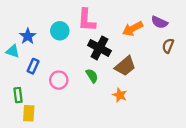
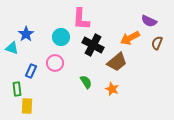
orange arrow: (133, 29) -> (130, 38), moved
cyan circle: (60, 31) -> (61, 37), moved
blue rectangle: (33, 66) -> (31, 71), moved
green semicircle: (92, 76) -> (86, 82), moved
pink circle: (59, 80) -> (55, 63), moved

